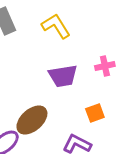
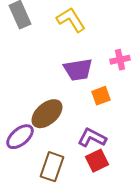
orange square: (95, 113) -> (101, 96), moved

